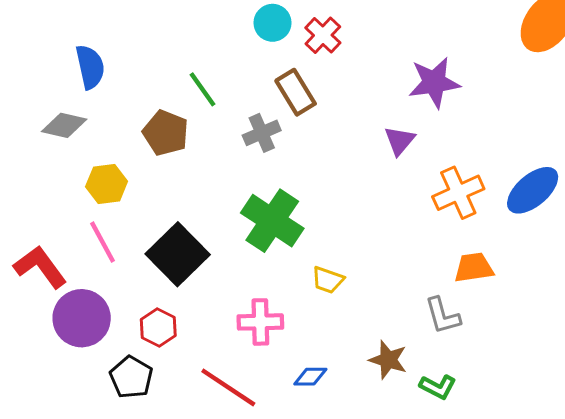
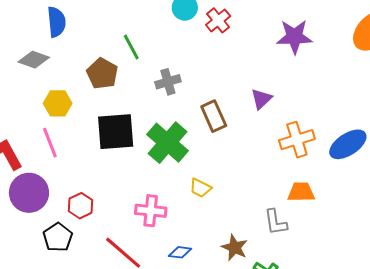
purple star: (434, 83) -> (294, 37), moved
brown rectangle: (296, 92) -> (214, 116), moved
black square: (178, 254) -> (116, 132), moved, turned 33

